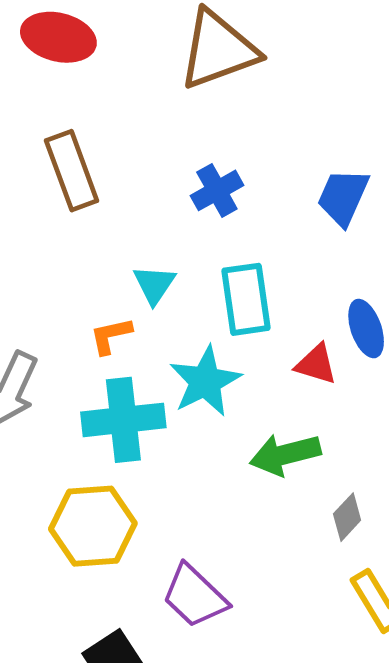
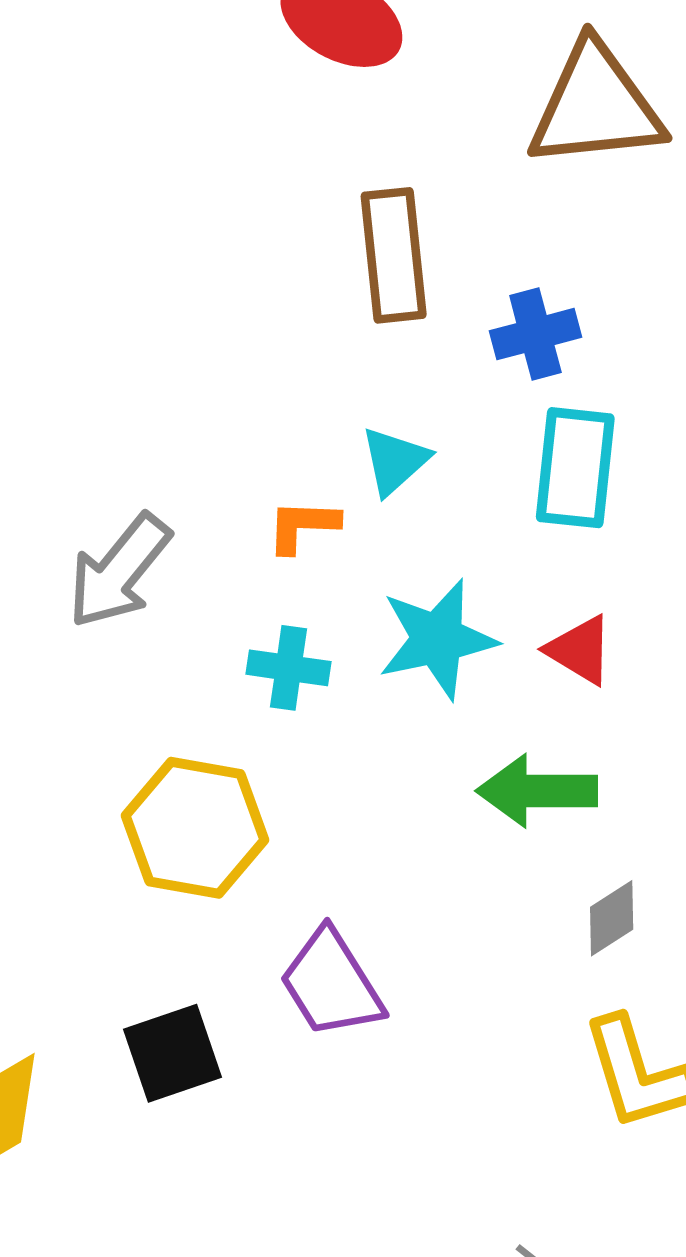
brown rectangle: (72, 171) -> (394, 255), moved
cyan rectangle: (246, 299) -> (575, 468), moved
red triangle: (316, 364) -> (580, 650), moved
cyan cross: (123, 420) -> (289, 668), size x0.6

